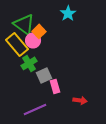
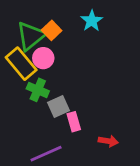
green triangle: (24, 24) -> (31, 36), turned 45
orange square: (39, 31) -> (52, 30), moved
green cross: (29, 63) -> (38, 90), turned -35

